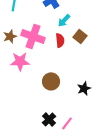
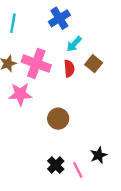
black star: (84, 88) -> (99, 155), moved
pink line: (67, 123) -> (78, 170), turned -64

